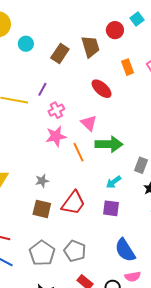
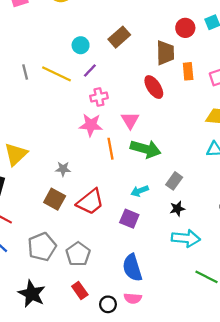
cyan circle: (26, 44) -> (81, 45), moved
brown trapezoid: (90, 47) -> (165, 53), moved

